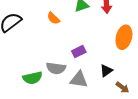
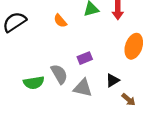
gray semicircle: (56, 68) -> (59, 74), turned -132

